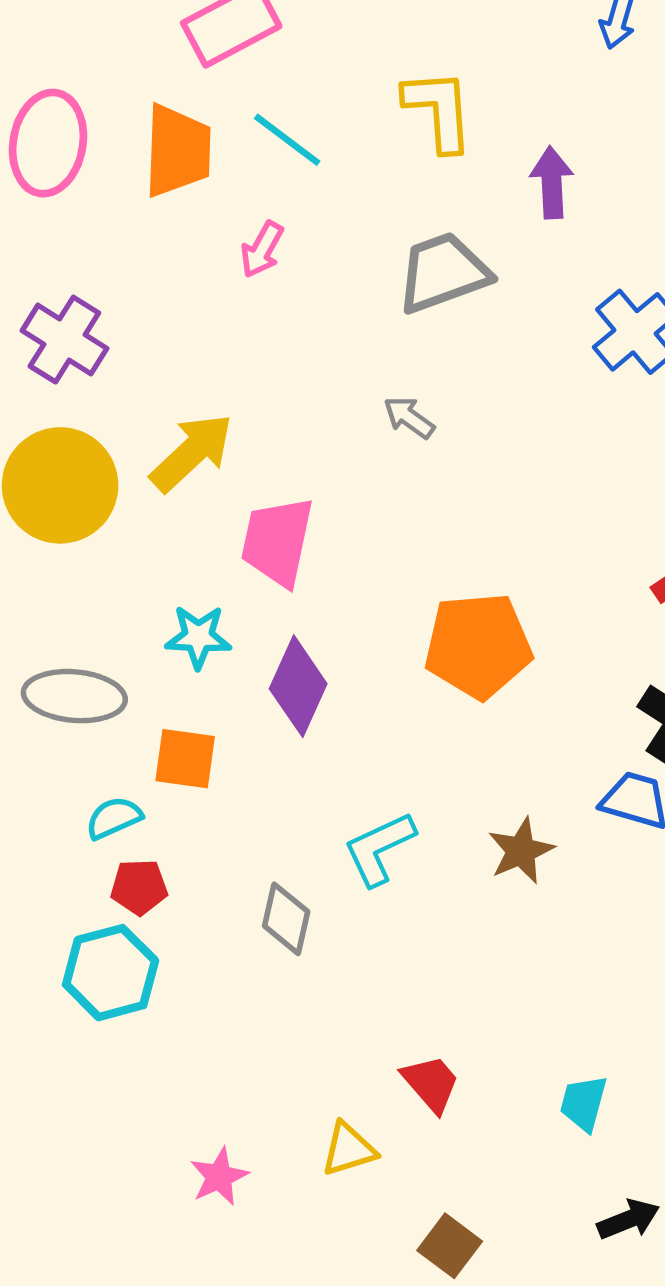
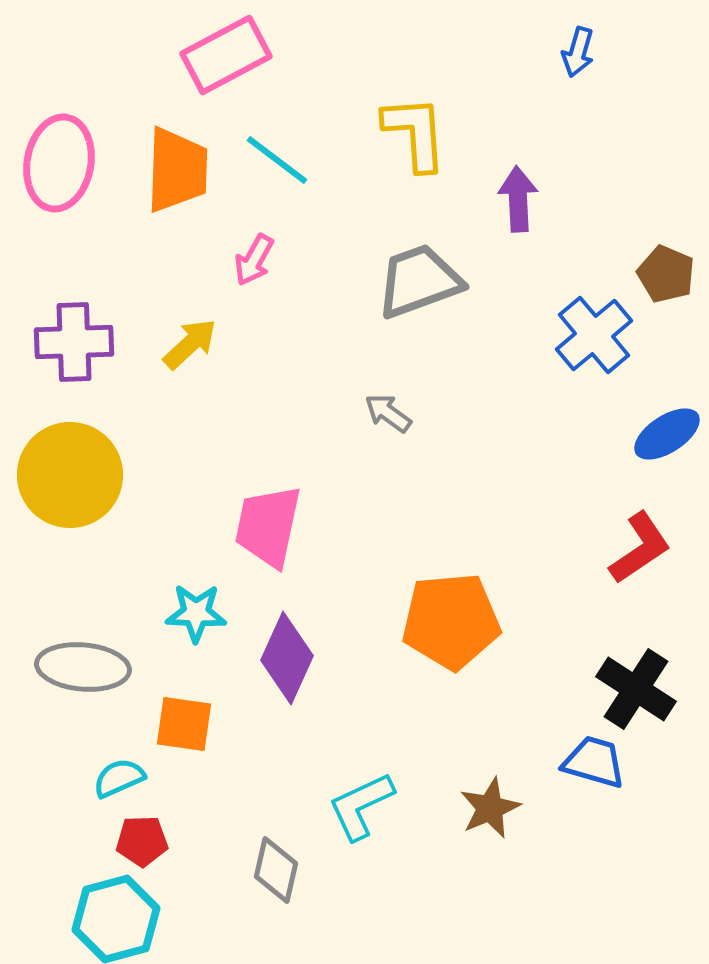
purple cross: (64, 339) -> (74, 342), turned -34
yellow arrow: (192, 452) -> (190, 344), moved, size x0.7

